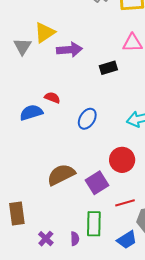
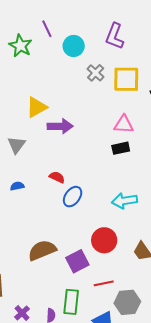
gray triangle: (22, 47) -> (16, 145), moved
black rectangle: (108, 68) -> (121, 148), moved
red semicircle: (52, 98) -> (57, 177), moved
blue semicircle: (31, 113) -> (17, 186), size x0.6

